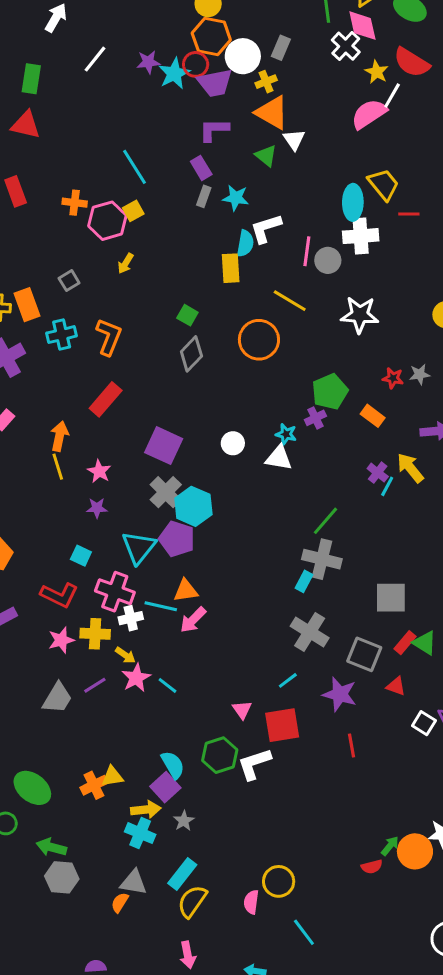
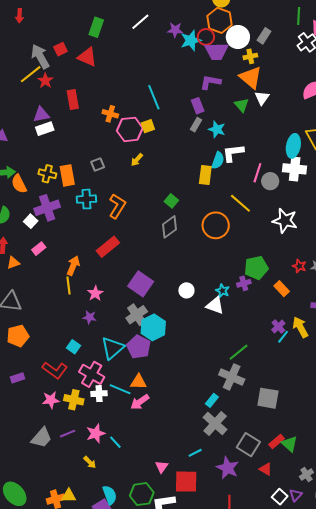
cyan rectangle: (304, 581) -> (212, 400), moved
gray square: (391, 598) -> (268, 398), moved
yellow arrow: (125, 655) -> (90, 462), moved

